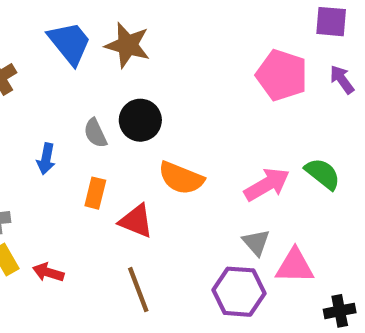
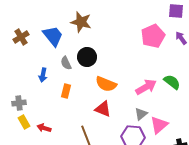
blue trapezoid: (70, 43) -> (53, 36), moved
pink pentagon: (282, 75) -> (153, 36), turned 30
red triangle: (136, 221) -> (103, 109), moved
gray triangle: (256, 242) -> (141, 114), turned 32
pink triangle: (295, 266) -> (159, 125), turned -42

